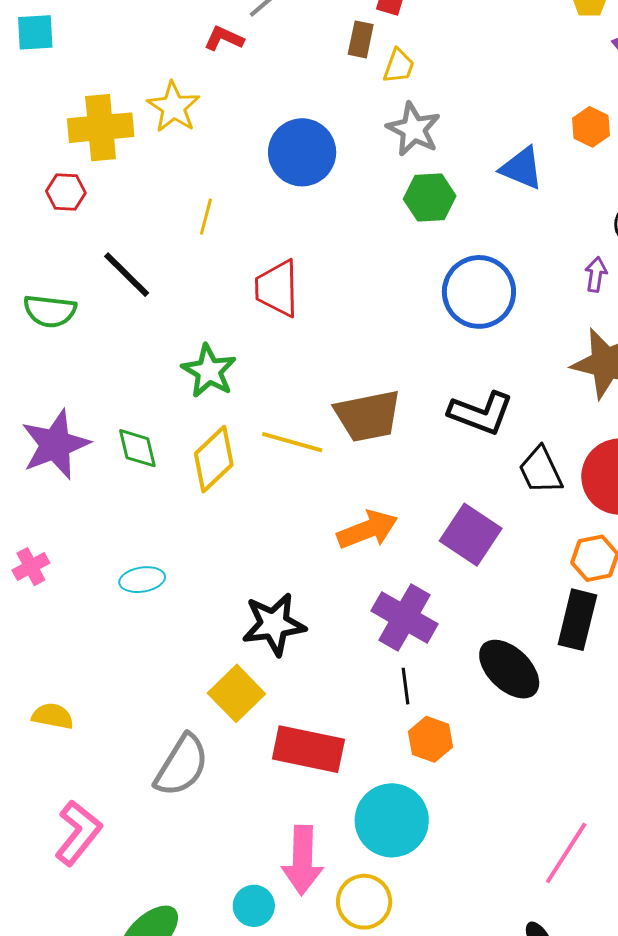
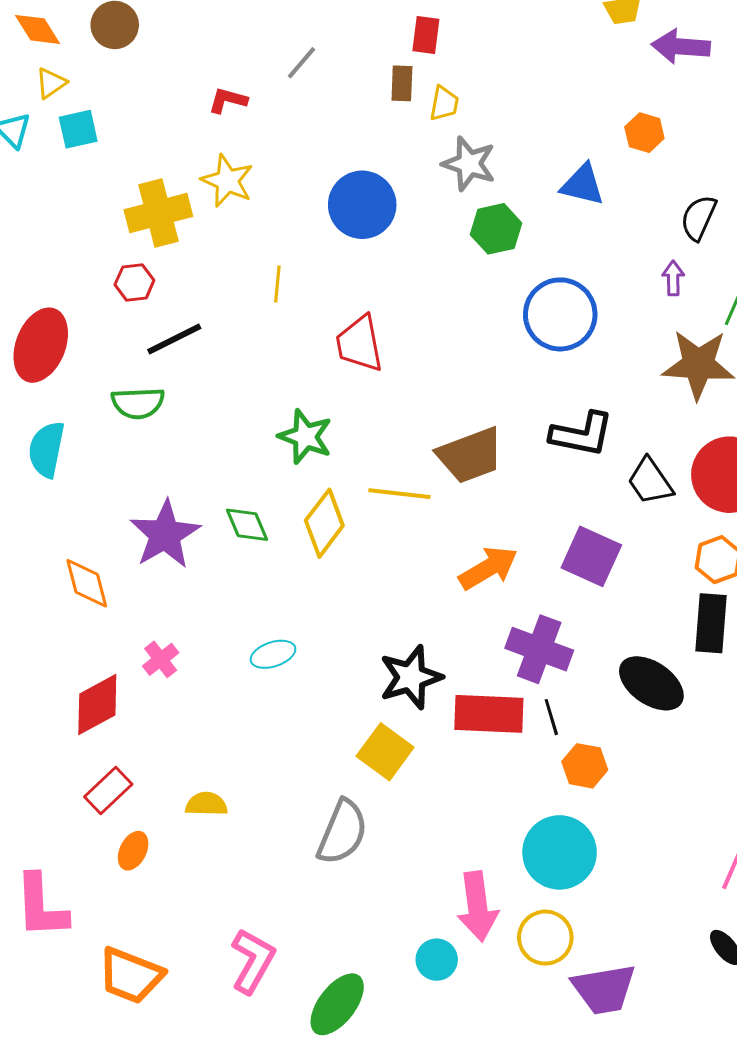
red L-shape: (224, 38) -> (228, 100), moved
black line: (127, 275) -> (174, 339), moved, turned -62
red rectangle: (308, 749) -> (489, 714), moved
pink L-shape: (78, 833) -> (253, 961), moved

